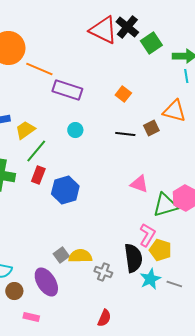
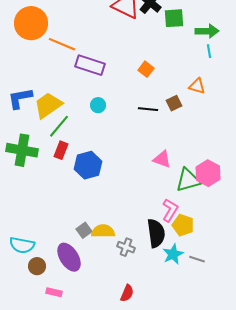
green square: (151, 43) -> (174, 18), turned 30
orange triangle: (174, 111) -> (197, 86), size x0.7
yellow trapezoid: (25, 130) -> (48, 105), size x1.4

